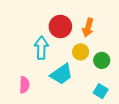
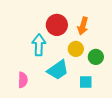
cyan square: (101, 91) -> (86, 82), moved, turned -32

